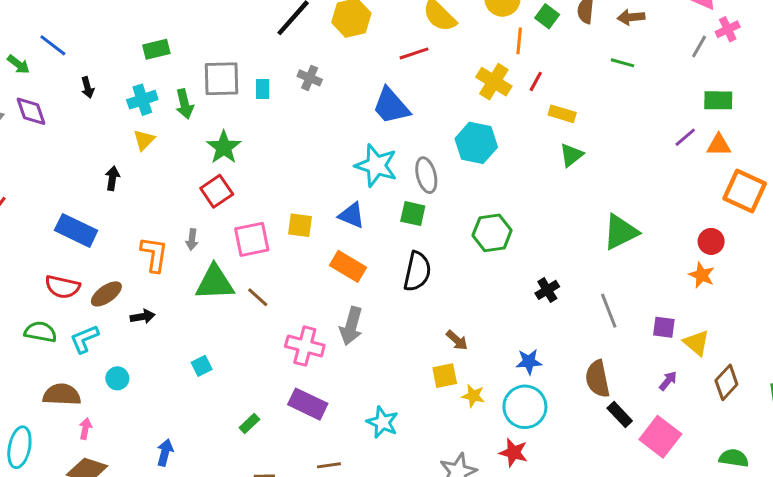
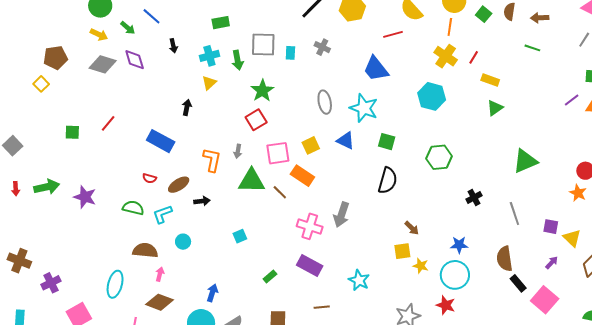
orange line: (519, 41) -> (450, 27), moved
gray ellipse: (426, 175) -> (325, 102), moved
yellow square: (300, 225) -> (311, 145), turned -36
orange rectangle: (348, 266) -> (302, 176), moved
red semicircle: (62, 287) -> (149, 178), size x0.6

